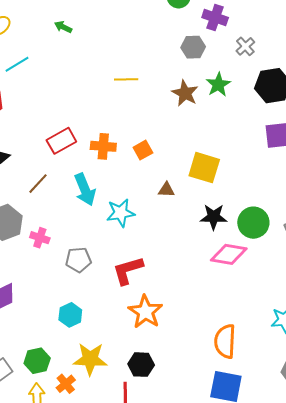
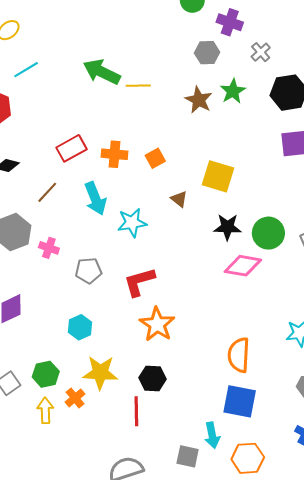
green arrow: (63, 27) -> (102, 72), moved, size x2.0
brown triangle: (166, 190) -> (179, 199), turned 36

